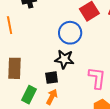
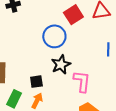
black star: (64, 59) -> (61, 65), moved, turned -30

